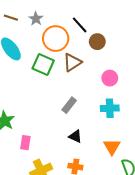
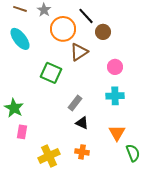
green square: (43, 65) -> (51, 73), moved
gray rectangle: (69, 105) -> (75, 103), moved
pink rectangle: (25, 143) -> (22, 132), moved

